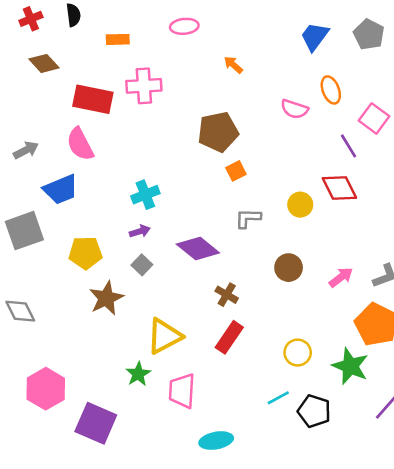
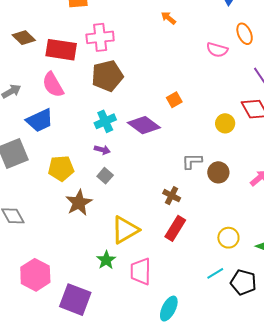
brown diamond: (44, 63) -> (24, 38), moved
brown pentagon: (218, 132) -> (107, 76), moved
gray L-shape: (248, 218) -> (192, 161), moved
purple arrow: (140, 231) -> (102, 150), turned 35
purple diamond: (198, 248) -> (144, 125), moved
cyan ellipse: (216, 441) -> (169, 309), turned -50

